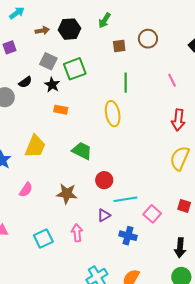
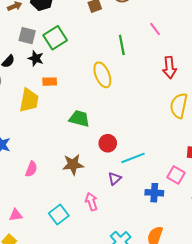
green line: (126, 83) -> (122, 45), moved
yellow trapezoid: (35, 146) -> (29, 100), moved
pink square: (152, 214) -> (176, 175), moved
blue cross: (128, 236) -> (154, 193), moved

